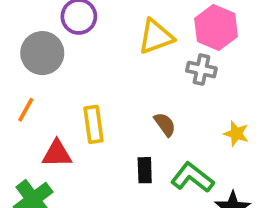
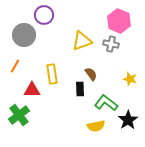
yellow triangle: (156, 37) -> (82, 41), moved
black rectangle: (145, 170) -> (80, 89), moved

